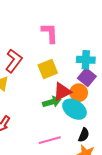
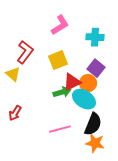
pink L-shape: (50, 33) -> (60, 25), turned 60
cyan cross: (86, 60) -> (95, 37), moved
black semicircle: (84, 135) -> (93, 124), size x1.6

